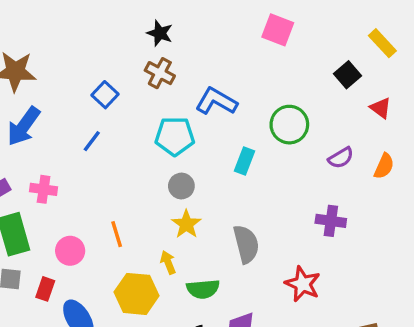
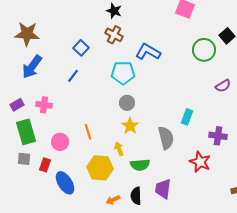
green circle: (289, 125) -> (204, 50), moved
cyan rectangle: (244, 161) -> (187, 117), moved
purple cross: (331, 221) -> (218, 136), moved

